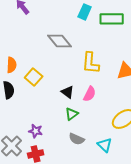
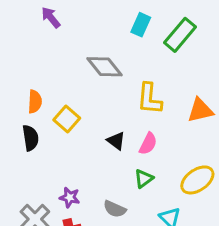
green rectangle: (112, 19) -> (180, 35), turned -50
green triangle: (72, 114) -> (144, 179), moved
gray semicircle: (77, 139) -> (115, 209), moved

